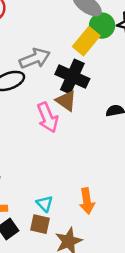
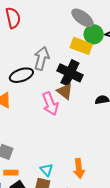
yellow rectangle: (86, 41) -> (81, 46), turned 70
gray arrow: (35, 59) -> (41, 58), turned -55

